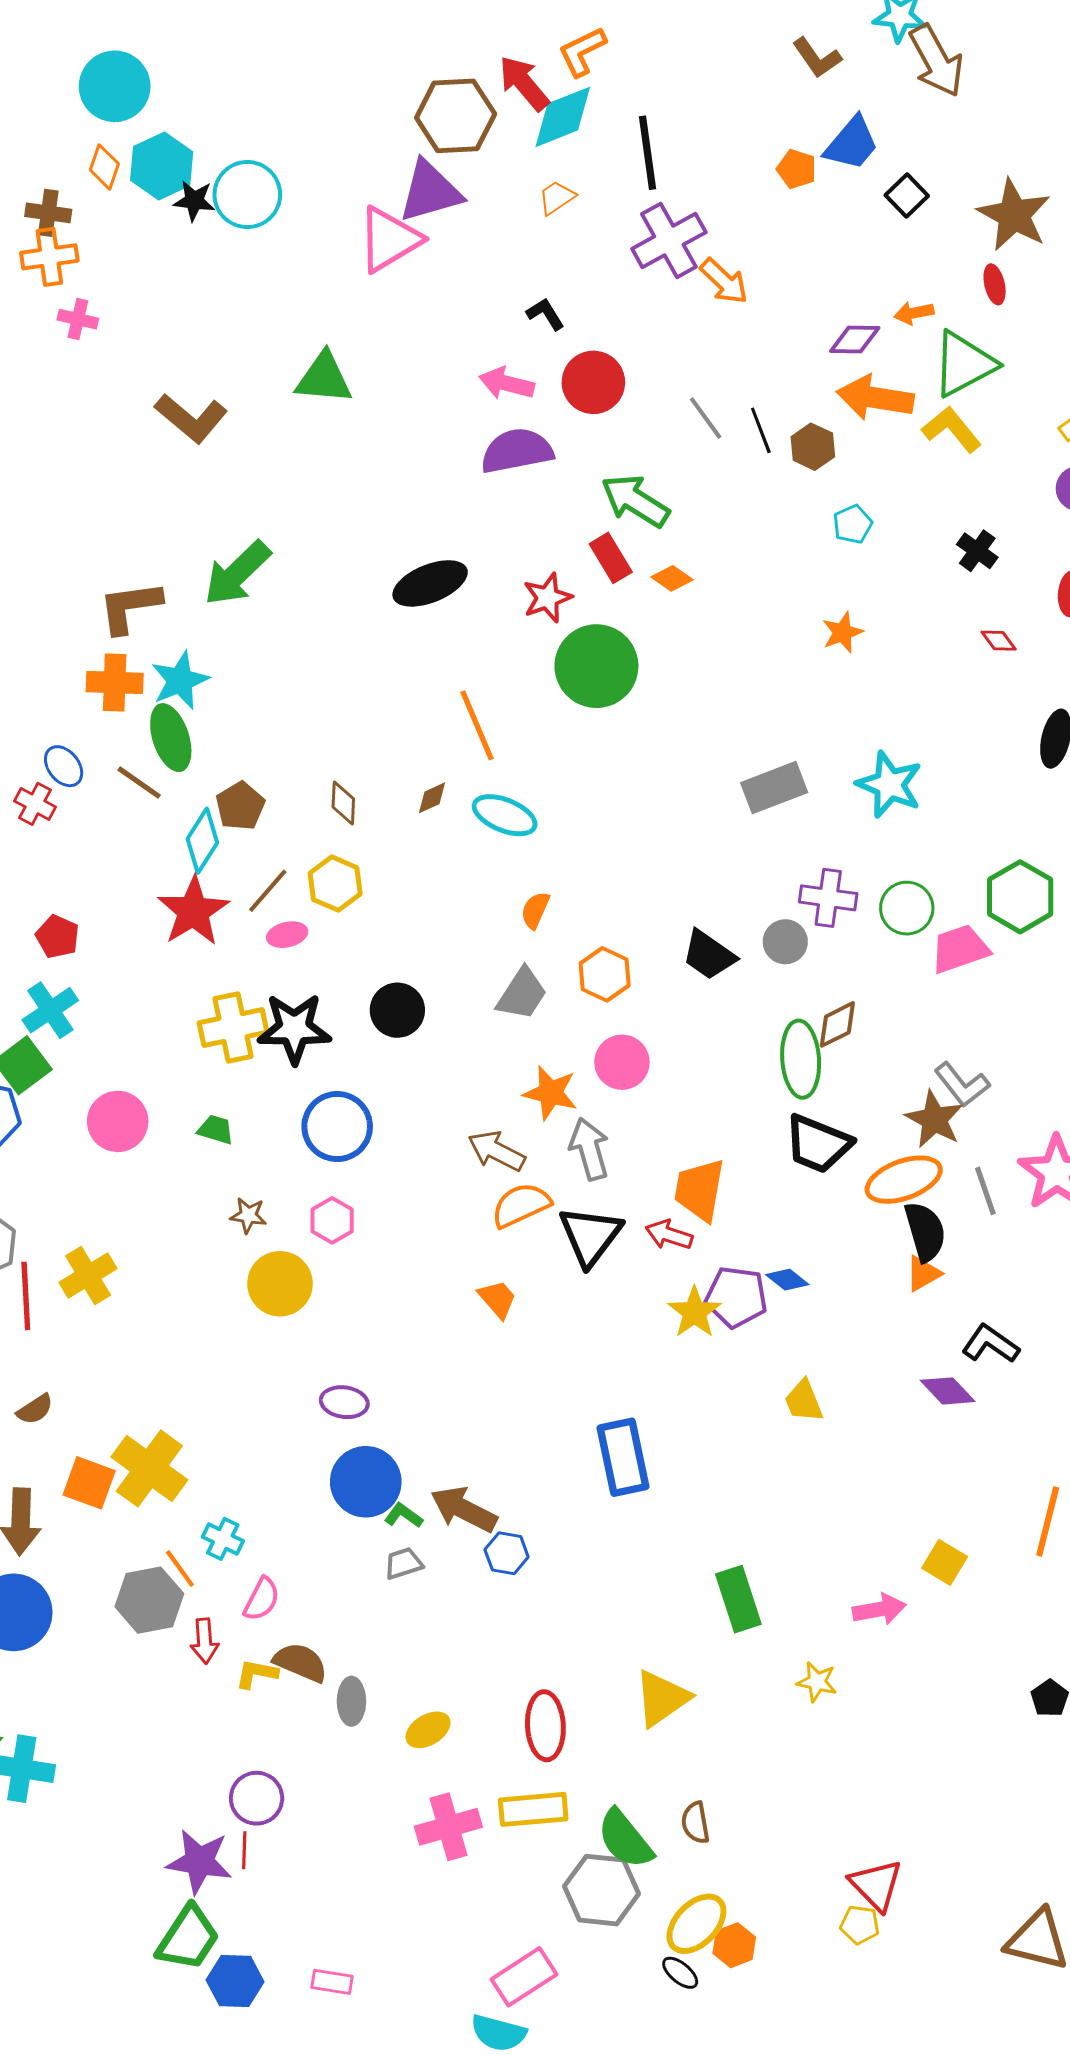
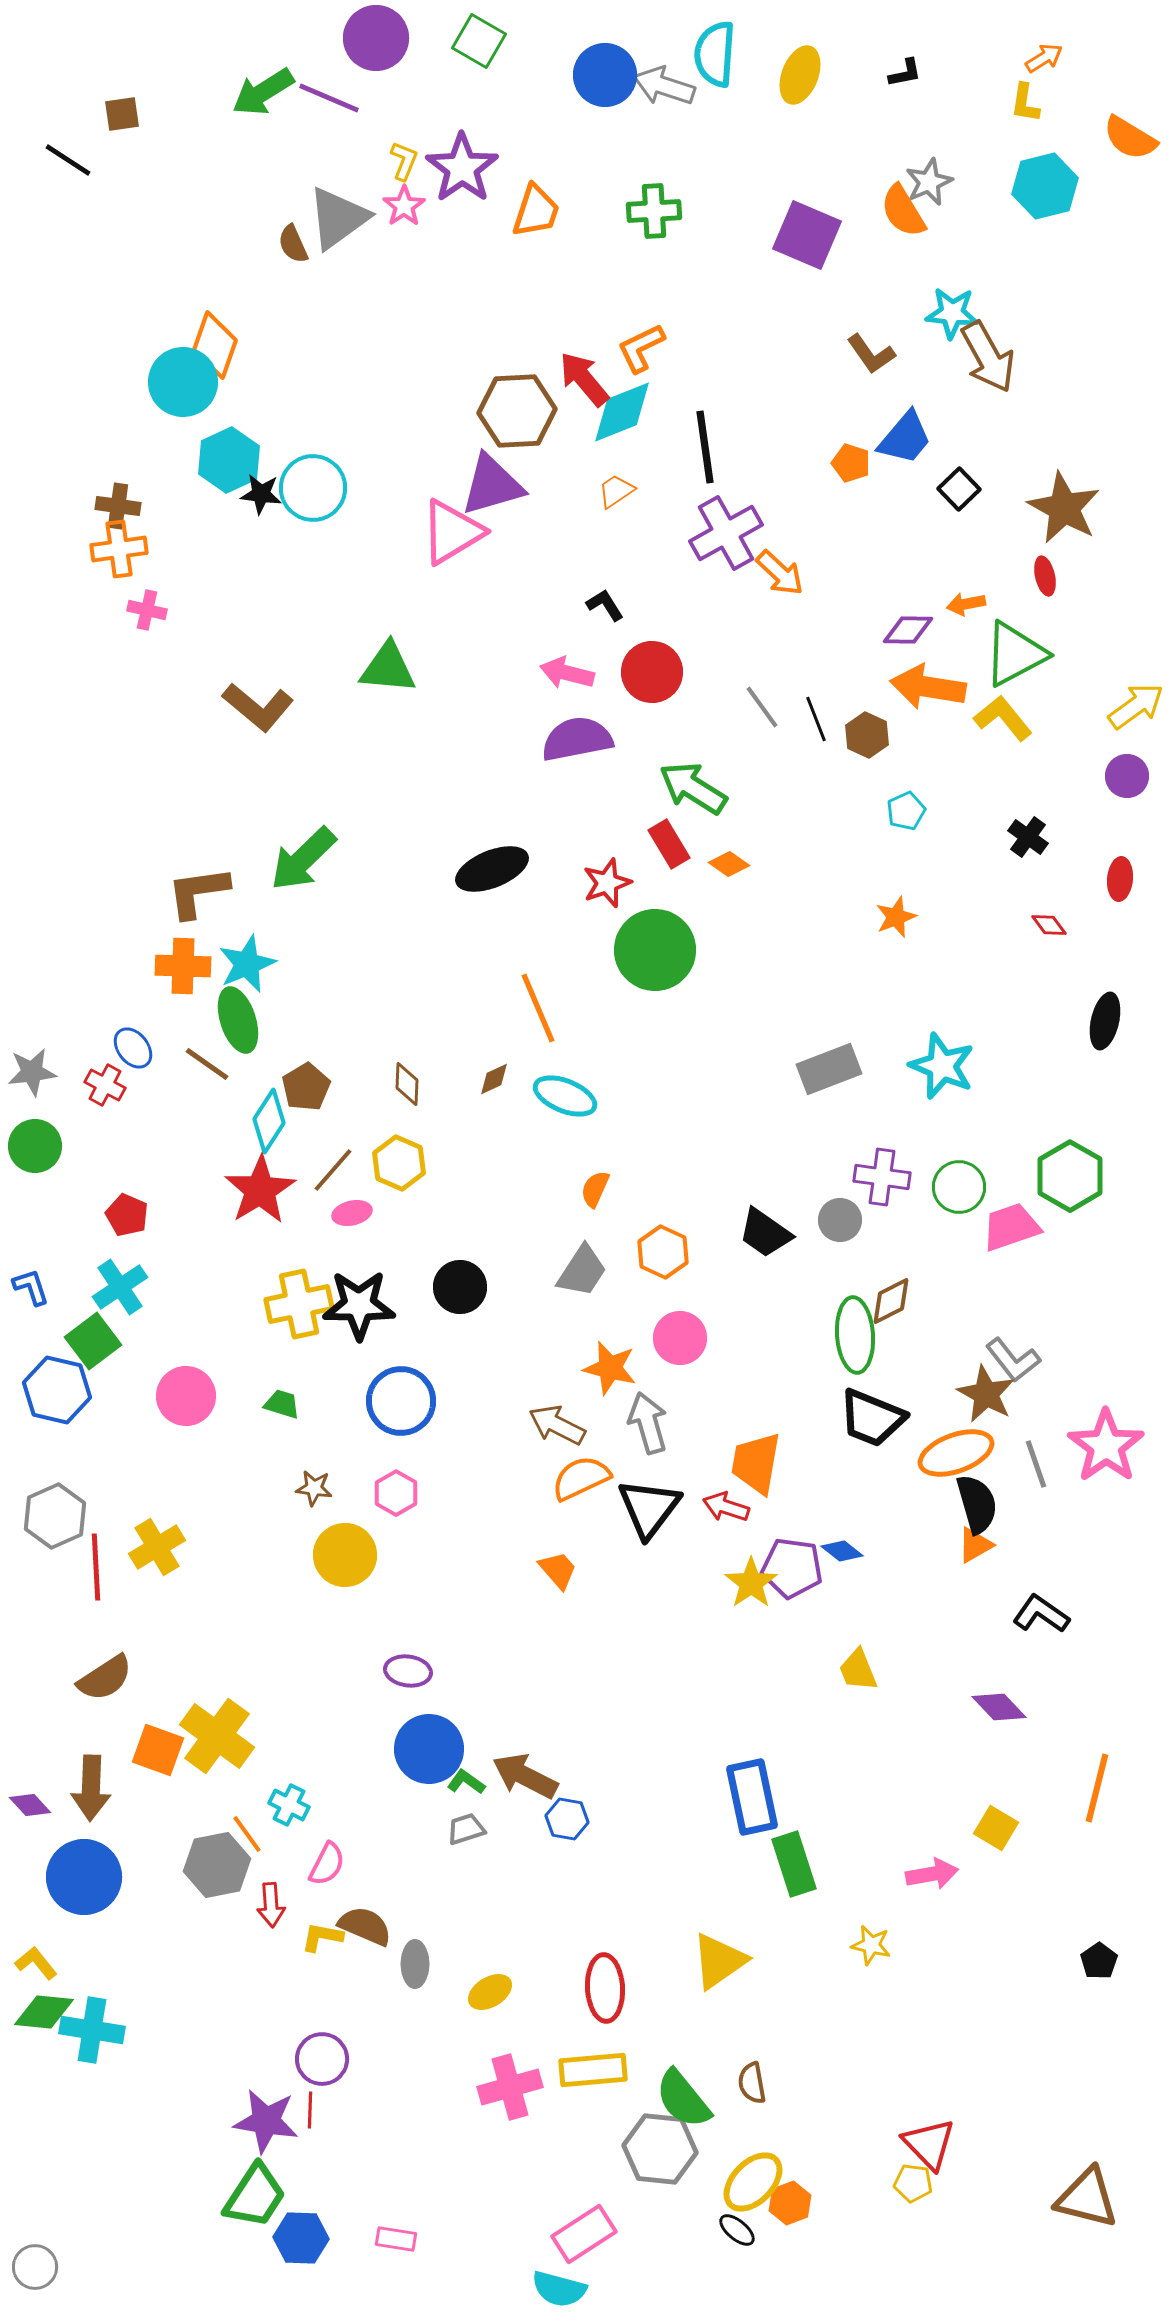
orange diamond: (104, 167) -> (215, 345), moved, size x1.5
purple diamond: (948, 1391) -> (999, 1707), moved
brown semicircle: (35, 1409) -> (105, 1678), size x1.5
blue rectangle: (623, 1457) -> (752, 1797), moved

